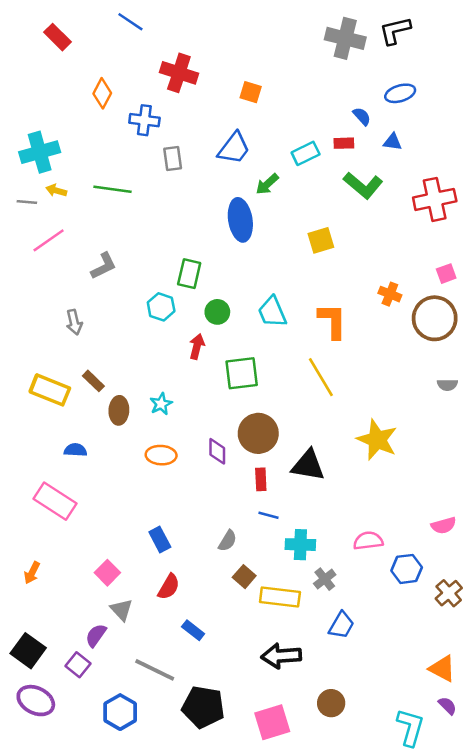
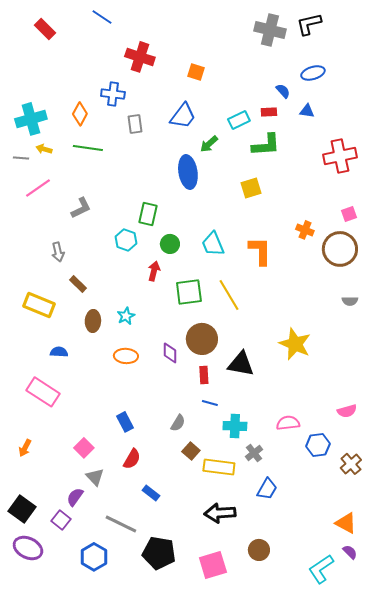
orange diamond: (102, 93) -> (80, 114), moved
green L-shape: (363, 185) -> (266, 145), moved, turned -44
yellow line: (321, 377) -> (229, 295), moved
brown rectangle: (93, 381) -> (78, 284), moved
cyan L-shape: (410, 727) -> (321, 569), turned -140

